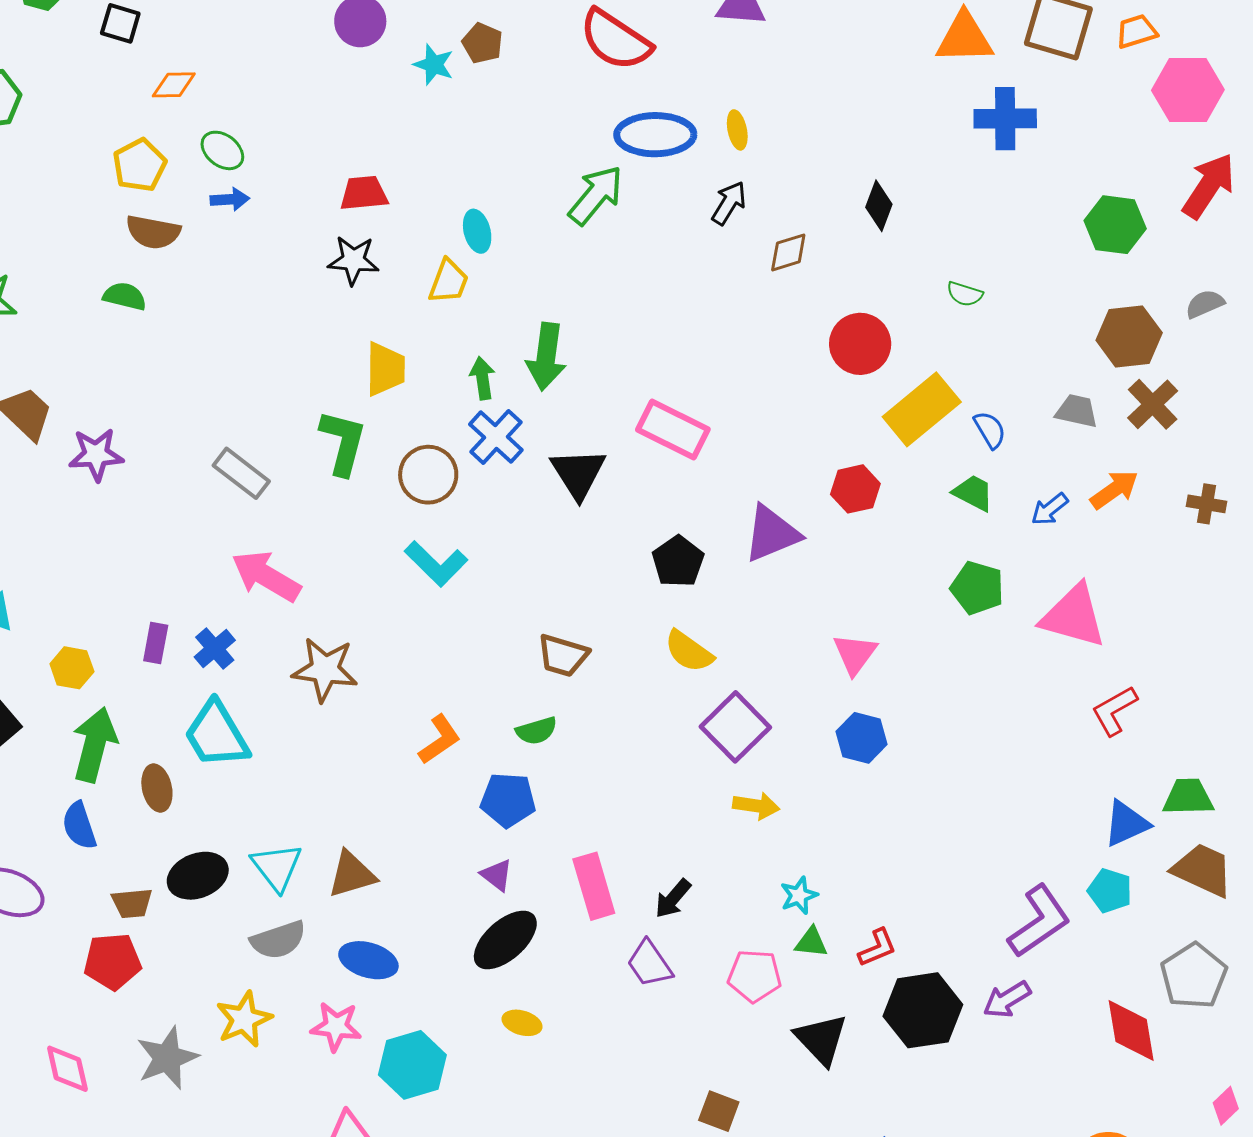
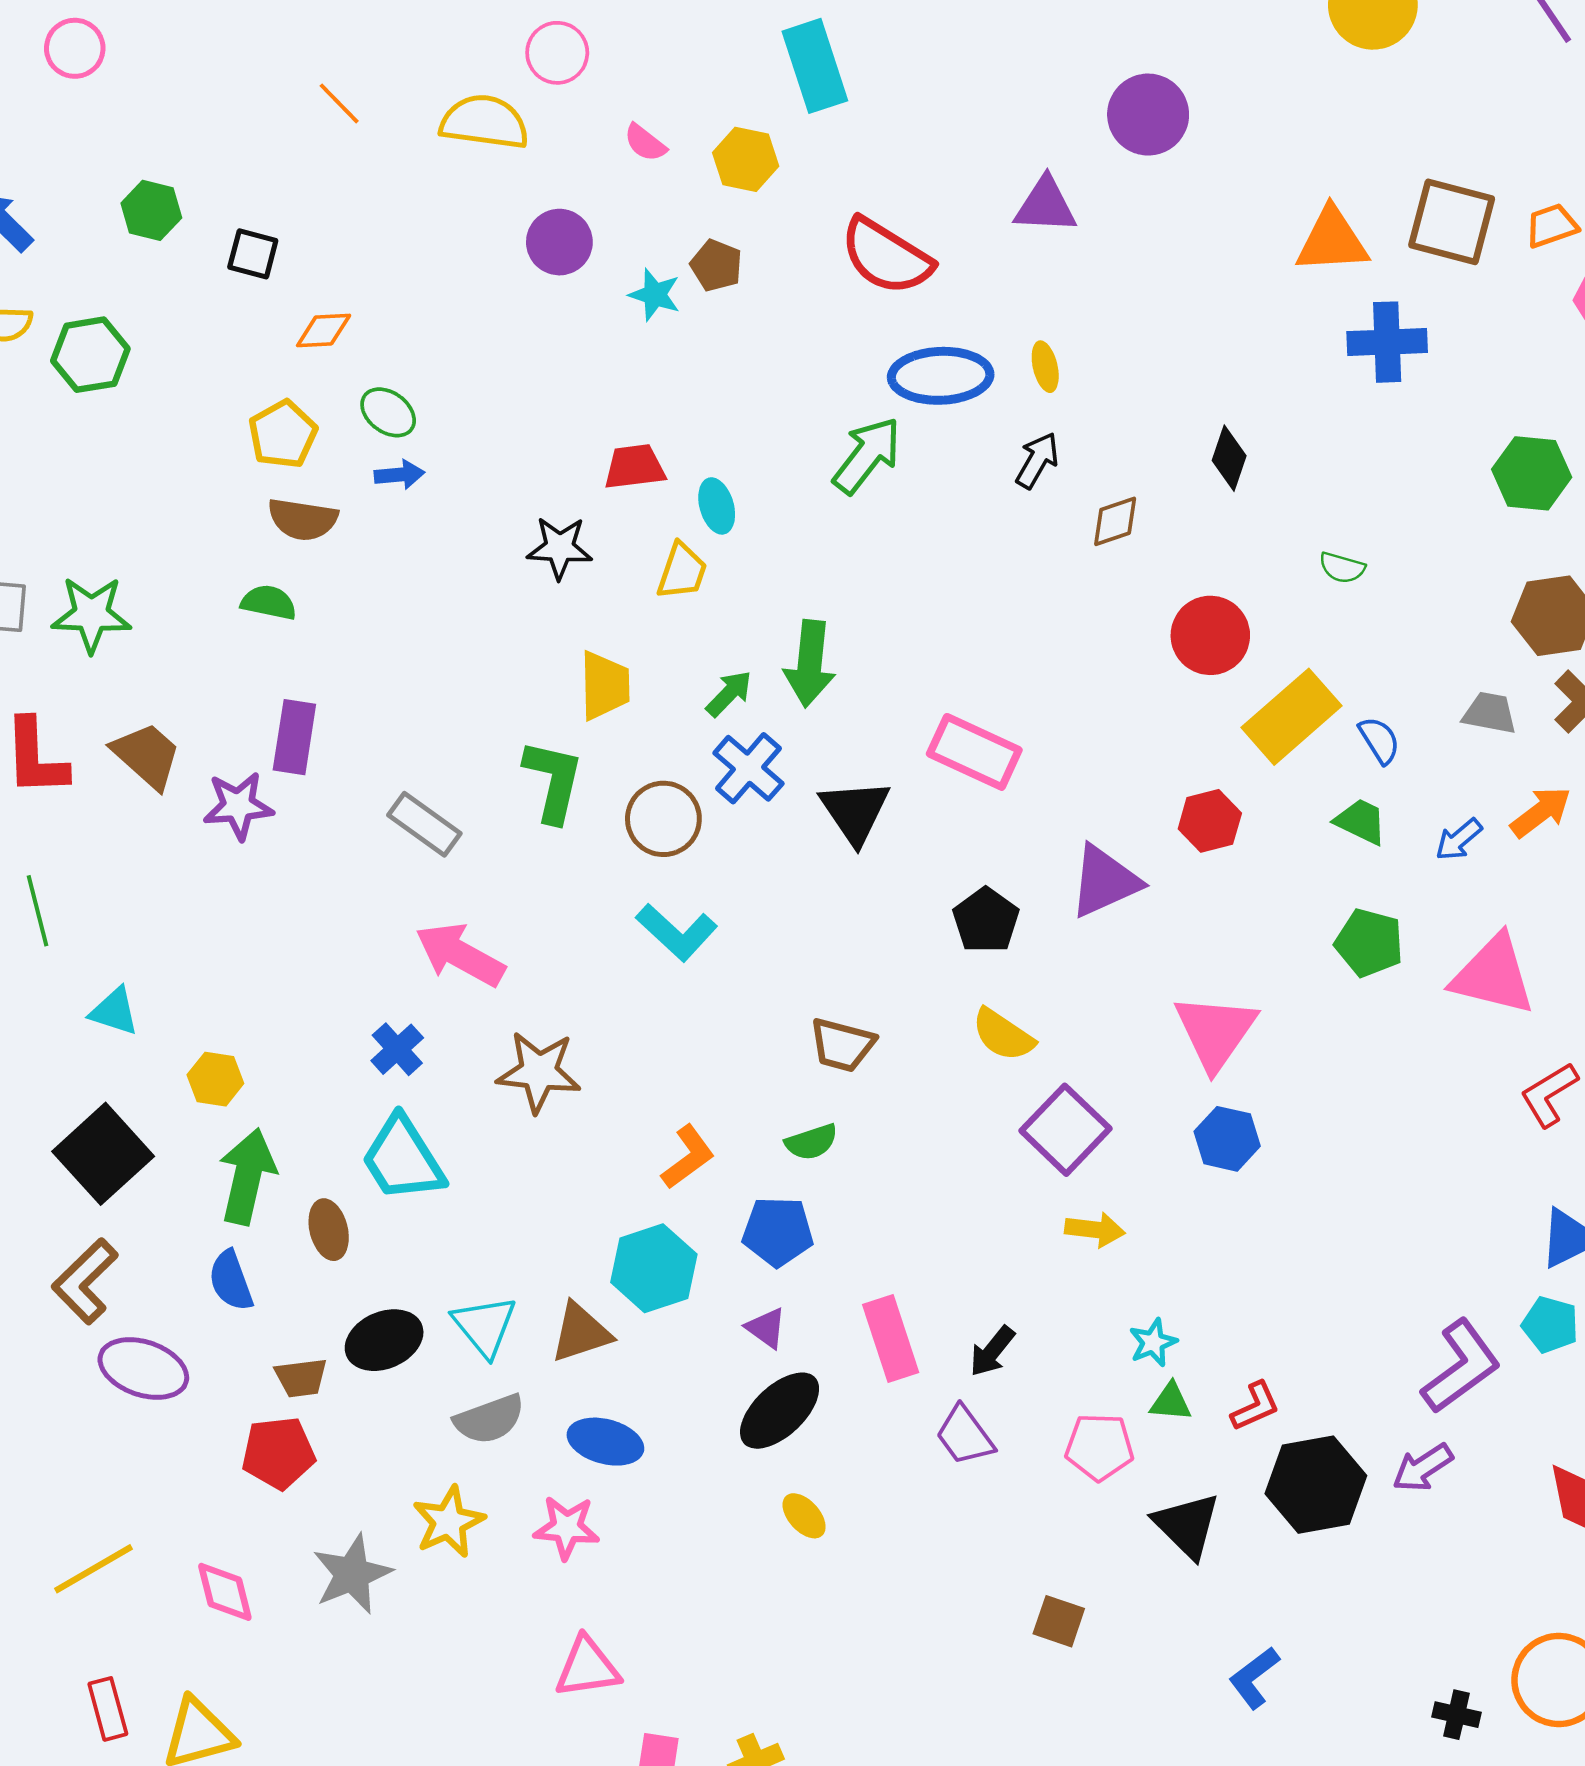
red trapezoid: (364, 193) -> (635, 467), moved
green arrow: (482, 378) -> (729, 694), turned 54
purple rectangle: (156, 643) -> (294, 737), moved, size x1.4
pink triangle: (855, 654) -> (1215, 1032), size x1.5
yellow ellipse: (522, 1023) -> (804, 1516), turned 33
cyan hexagon: (412, 1065) -> (654, 1268), moved

